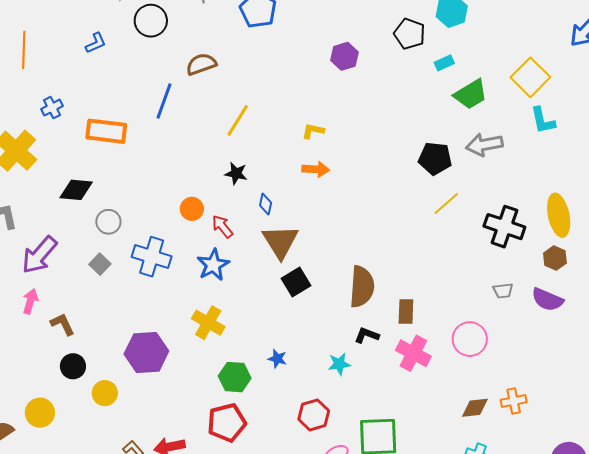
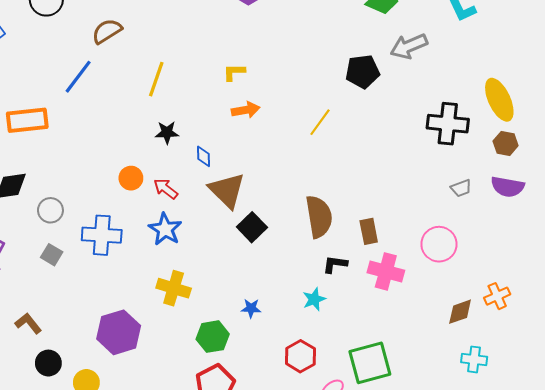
blue line: (164, 101) -> (78, 77), turned 30
yellow line: (446, 204) -> (320, 122), moved

